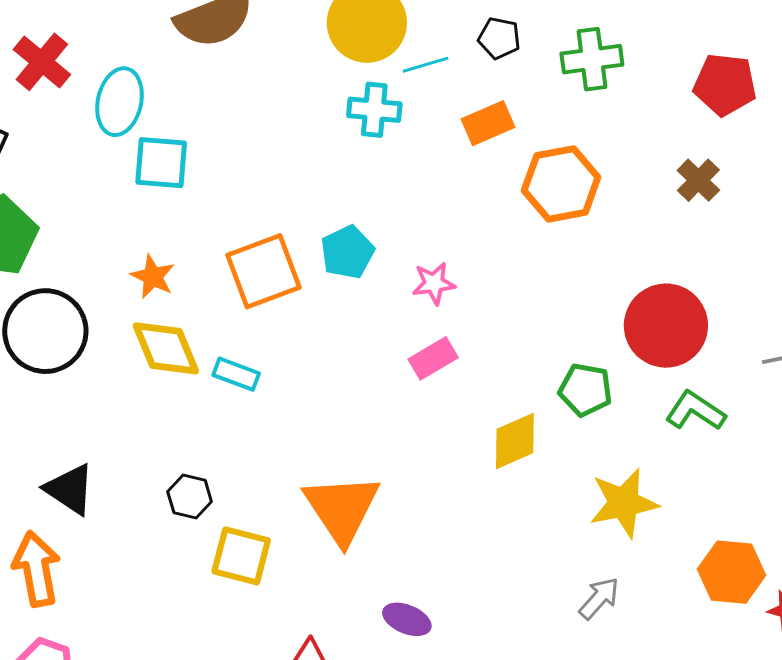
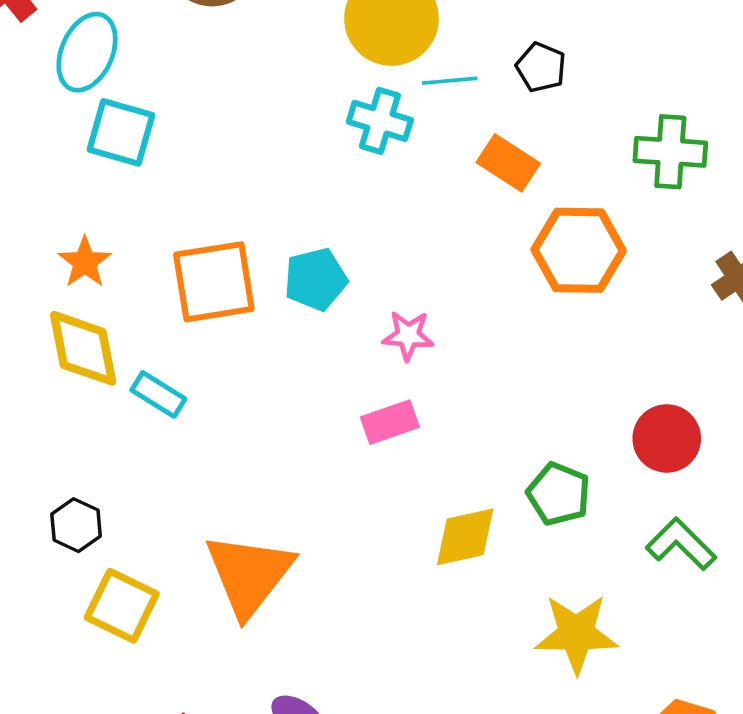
green cross: (592, 59) -> (670, 152), moved
orange rectangle: (488, 123) -> (508, 163), turned 45
red circle: (666, 326) -> (667, 438), size x0.7

